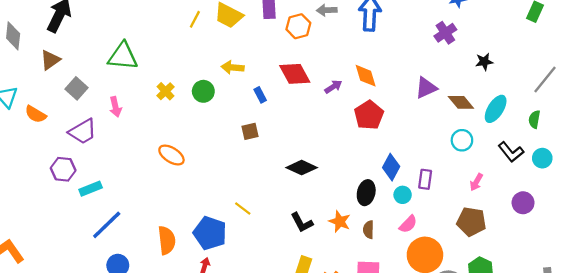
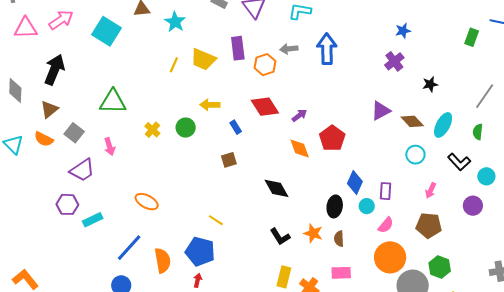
orange diamond: (366, 76) -> (300, 149), moved
orange semicircle: (36, 114) -> (44, 139), moved
orange ellipse: (171, 155) -> (147, 202), moved
cyan circle: (542, 158) -> (486, 176), moved
black diamond: (302, 168) -> (277, 188), turned 40
yellow line: (243, 208) -> (216, 220), moved
pink semicircle: (408, 224) -> (386, 225), moved
blue line: (107, 225) -> (129, 248), moved

